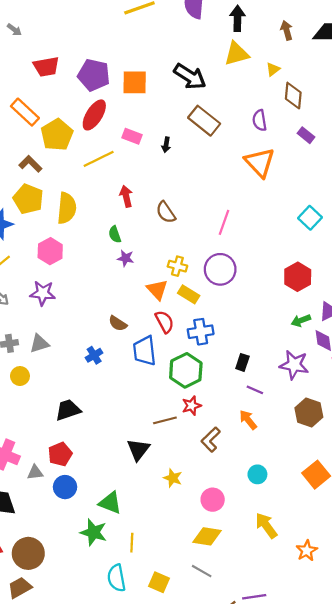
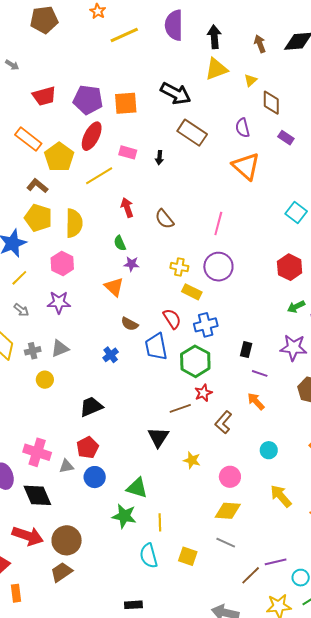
orange triangle: (157, 290) -> (114, 287), moved

